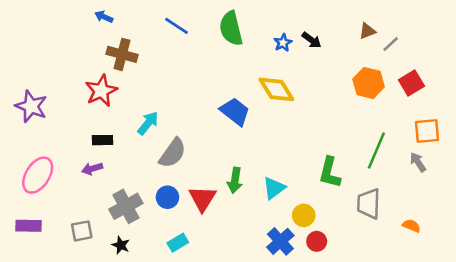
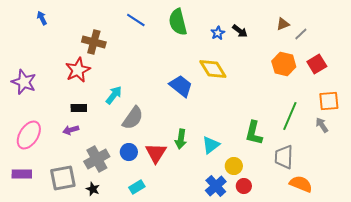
blue arrow: (104, 17) -> (42, 18), moved, turned 40
orange semicircle: (411, 226) -> (301, 184), moved, size x1.6
gray square: (82, 231) -> (63, 178), size x1.5

